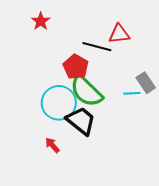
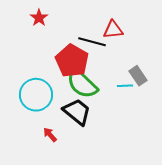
red pentagon: (76, 67) -> (72, 61), size x1.4
cyan circle: (59, 103) -> (36, 95), moved

